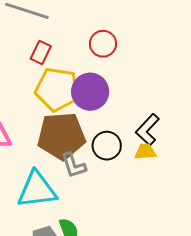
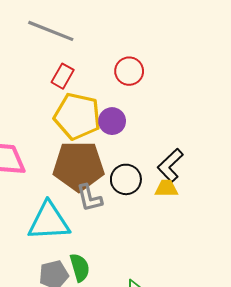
purple circle: (90, 92) -> (112, 121), size x0.7

